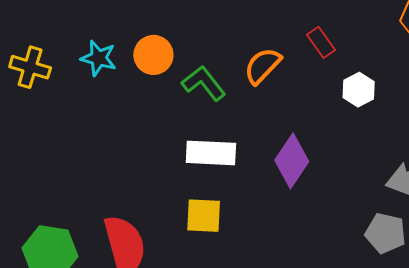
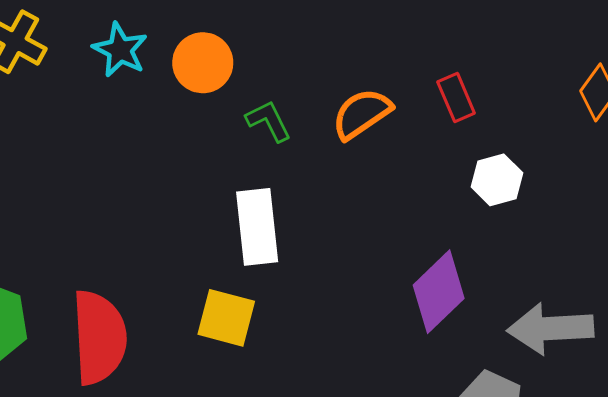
green L-shape: (204, 83) -> (269, 121), size x0.7
white rectangle: (211, 153) -> (257, 227), turned 69
purple diamond: (292, 161) -> (439, 292), moved

